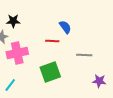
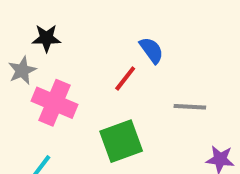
red line: (52, 41) -> (125, 79), turned -56
pink cross: (17, 53) -> (55, 103), turned 35

